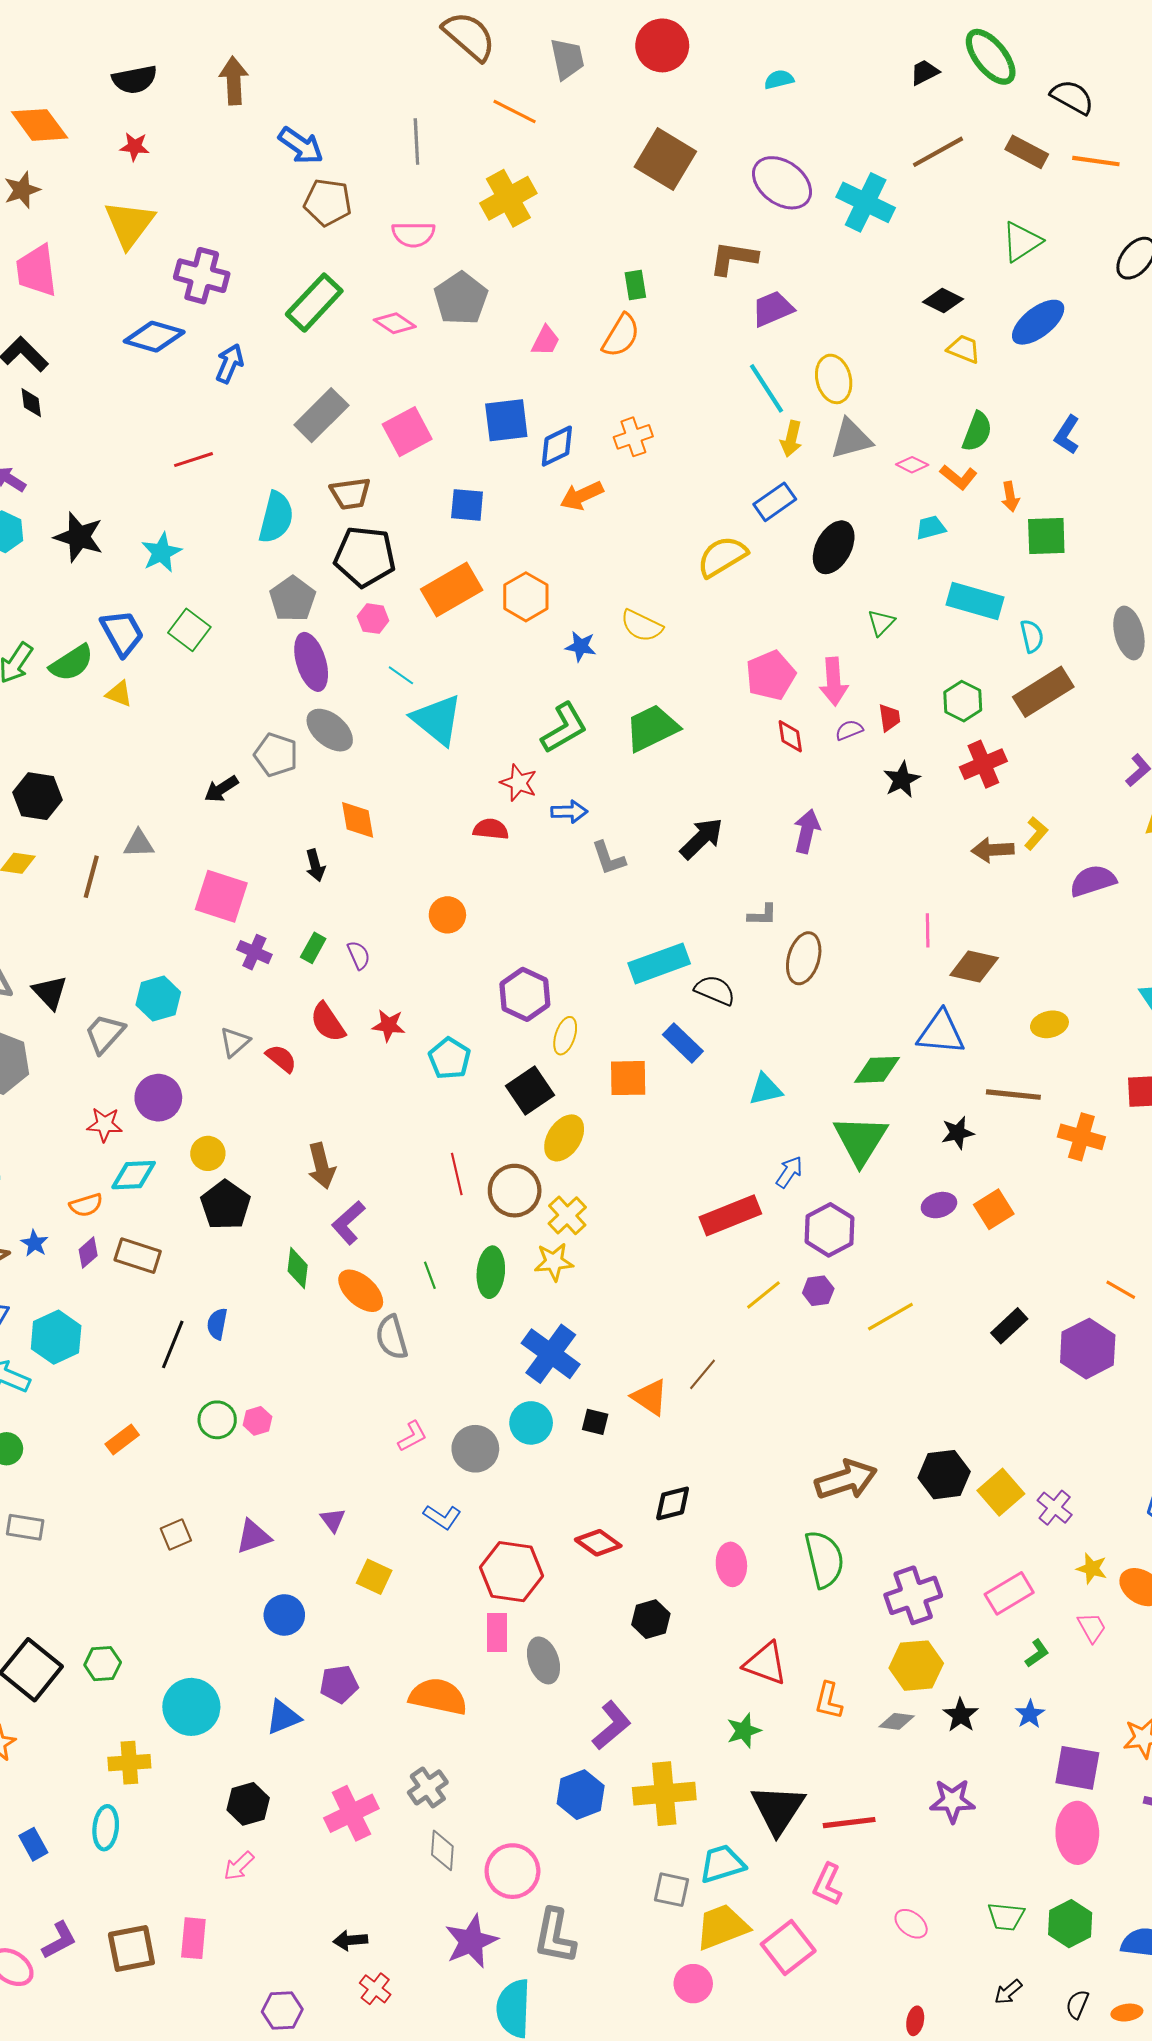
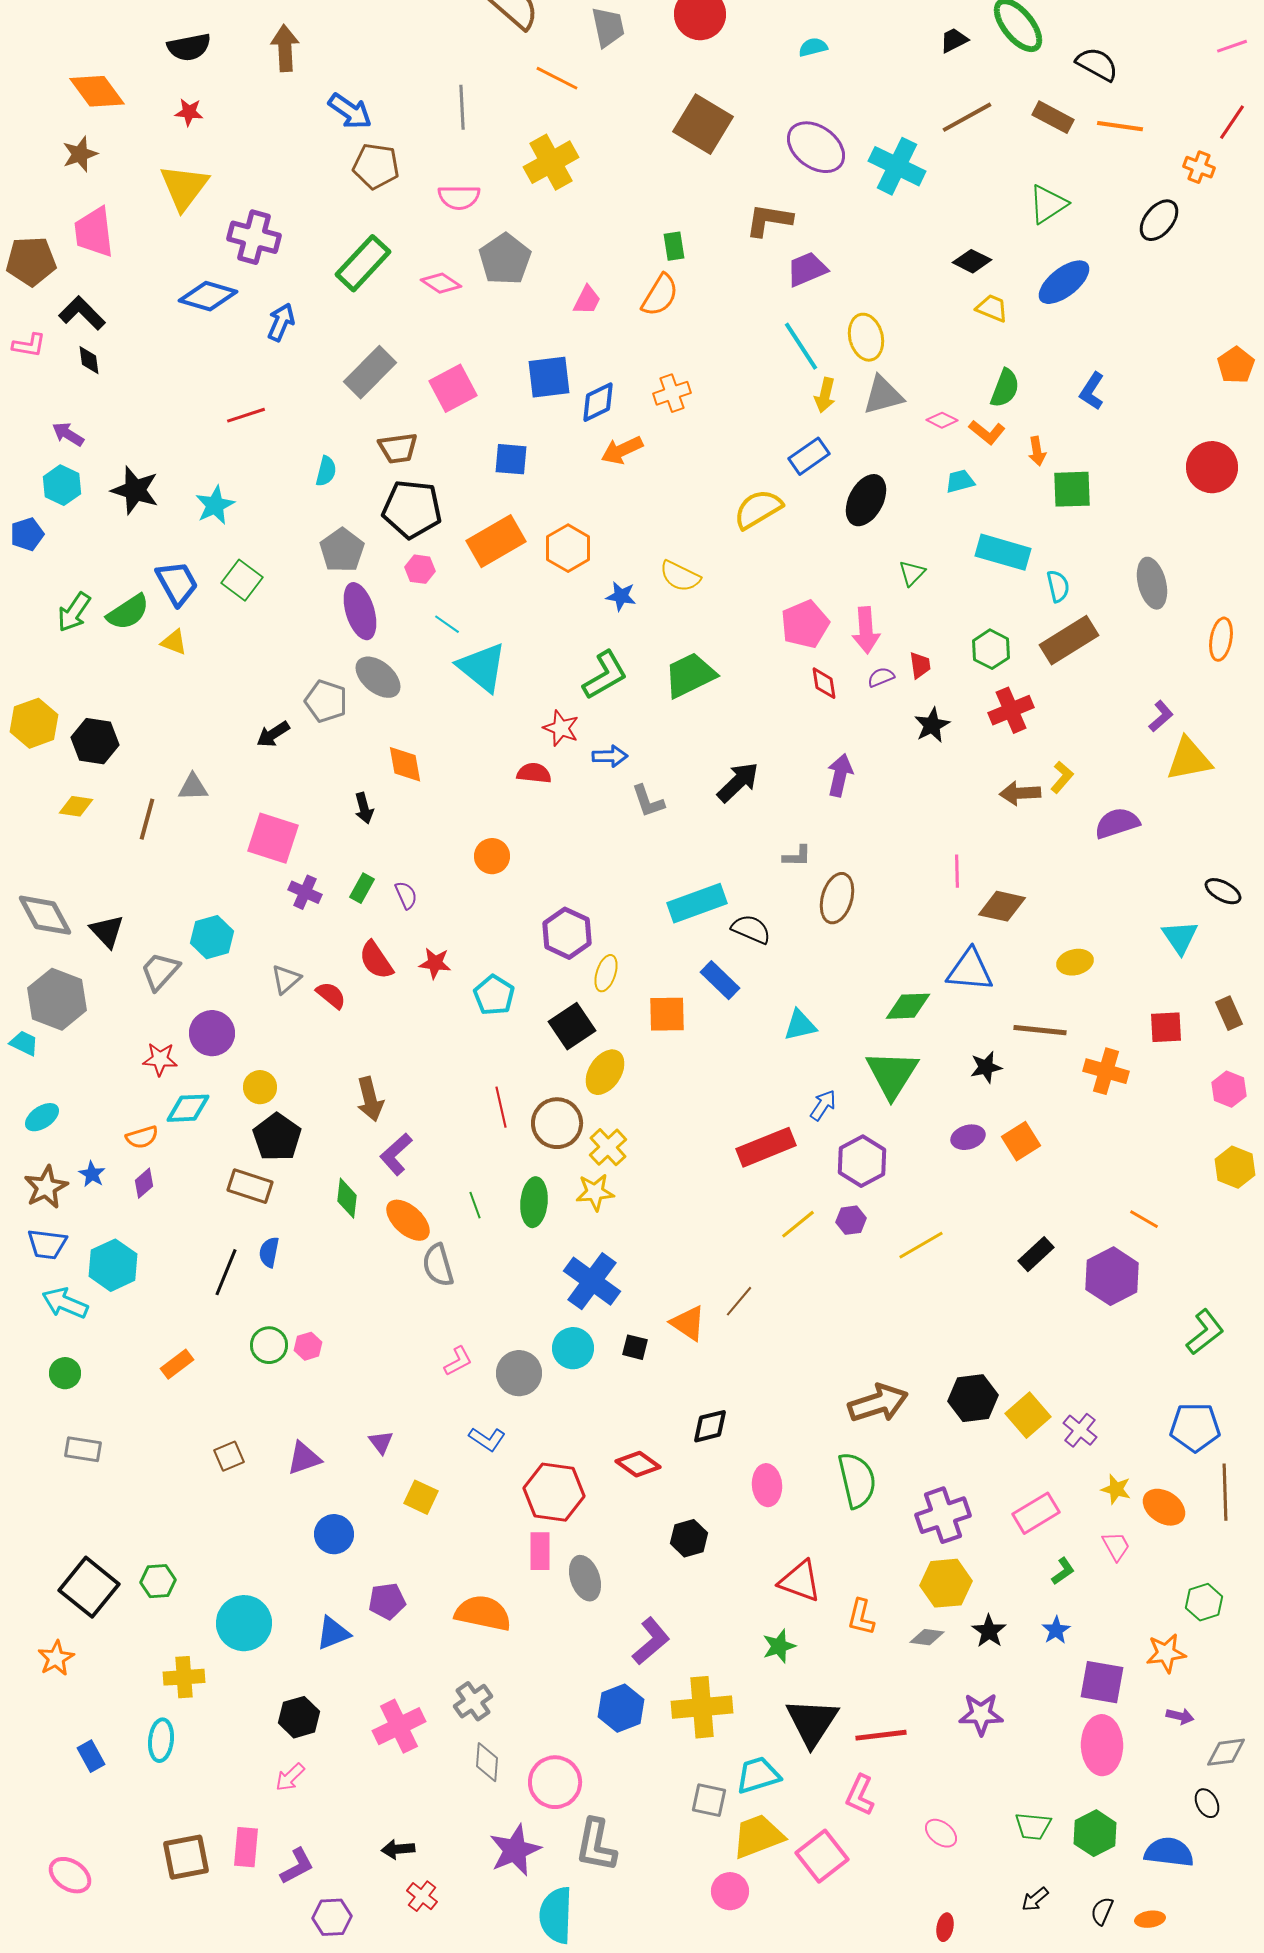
cyan semicircle: (276, 517) -> (326, 471), size x0.6
brown rectangle: (138, 1256) -> (250, 1186), moved
purple L-shape: (59, 1940) -> (297, 1866), moved

